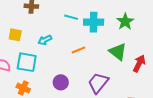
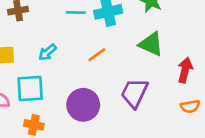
red arrow: (139, 64) -> (185, 70), moved
purple circle: (61, 82) -> (83, 105), size x1.5

